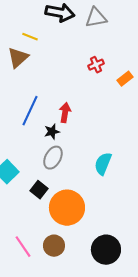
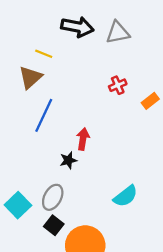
blue line: (30, 111) -> (44, 115), moved
gray ellipse: (53, 158) -> (53, 197), moved
cyan semicircle: (103, 164) -> (126, 196), turned -150

